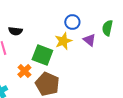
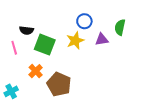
purple triangle: (89, 40) -> (102, 40), turned -48
green square: (42, 55) -> (45, 45), moved

